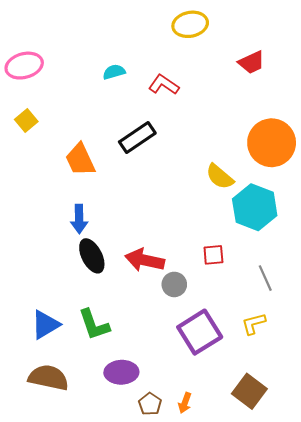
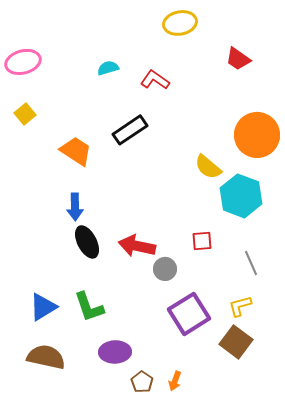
red trapezoid: (251, 62) -> (238, 59), turned 60
orange trapezoid: (80, 160) -> (76, 151), turned 148
brown square: (249, 391) -> (236, 342), moved

